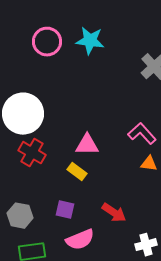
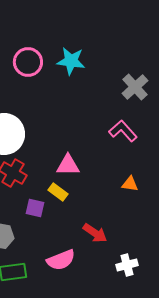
pink L-shape: (142, 134) -> (123, 131), moved
purple square: (65, 210) -> (35, 208), moved

